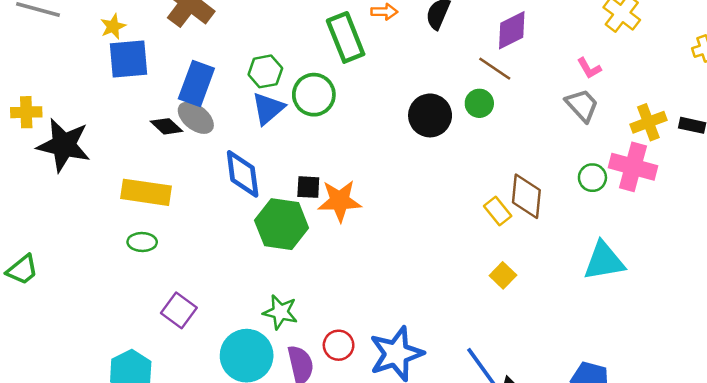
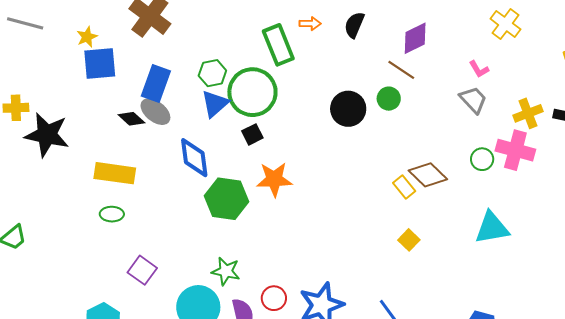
green circle: (314, 95) -> (252, 92), size x1.4
black square: (308, 187) -> (252, 134), moved, turned -30
brown diamond: (526, 196) -> (428, 175), turned -51

